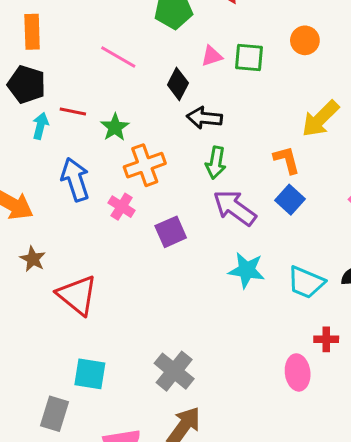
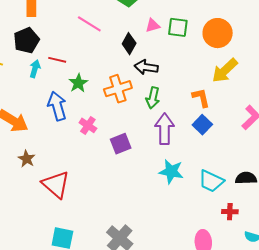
orange circle: (305, 40) -> (218, 33), moved, size x1.5
black pentagon: (27, 84) -> (26, 40), turned 30
green star: (115, 127) -> (78, 83), moved
orange cross: (145, 165) -> (118, 89), moved
purple arrow: (235, 208) -> (165, 129), turned 52
red cross: (326, 339) -> (230, 212), moved

